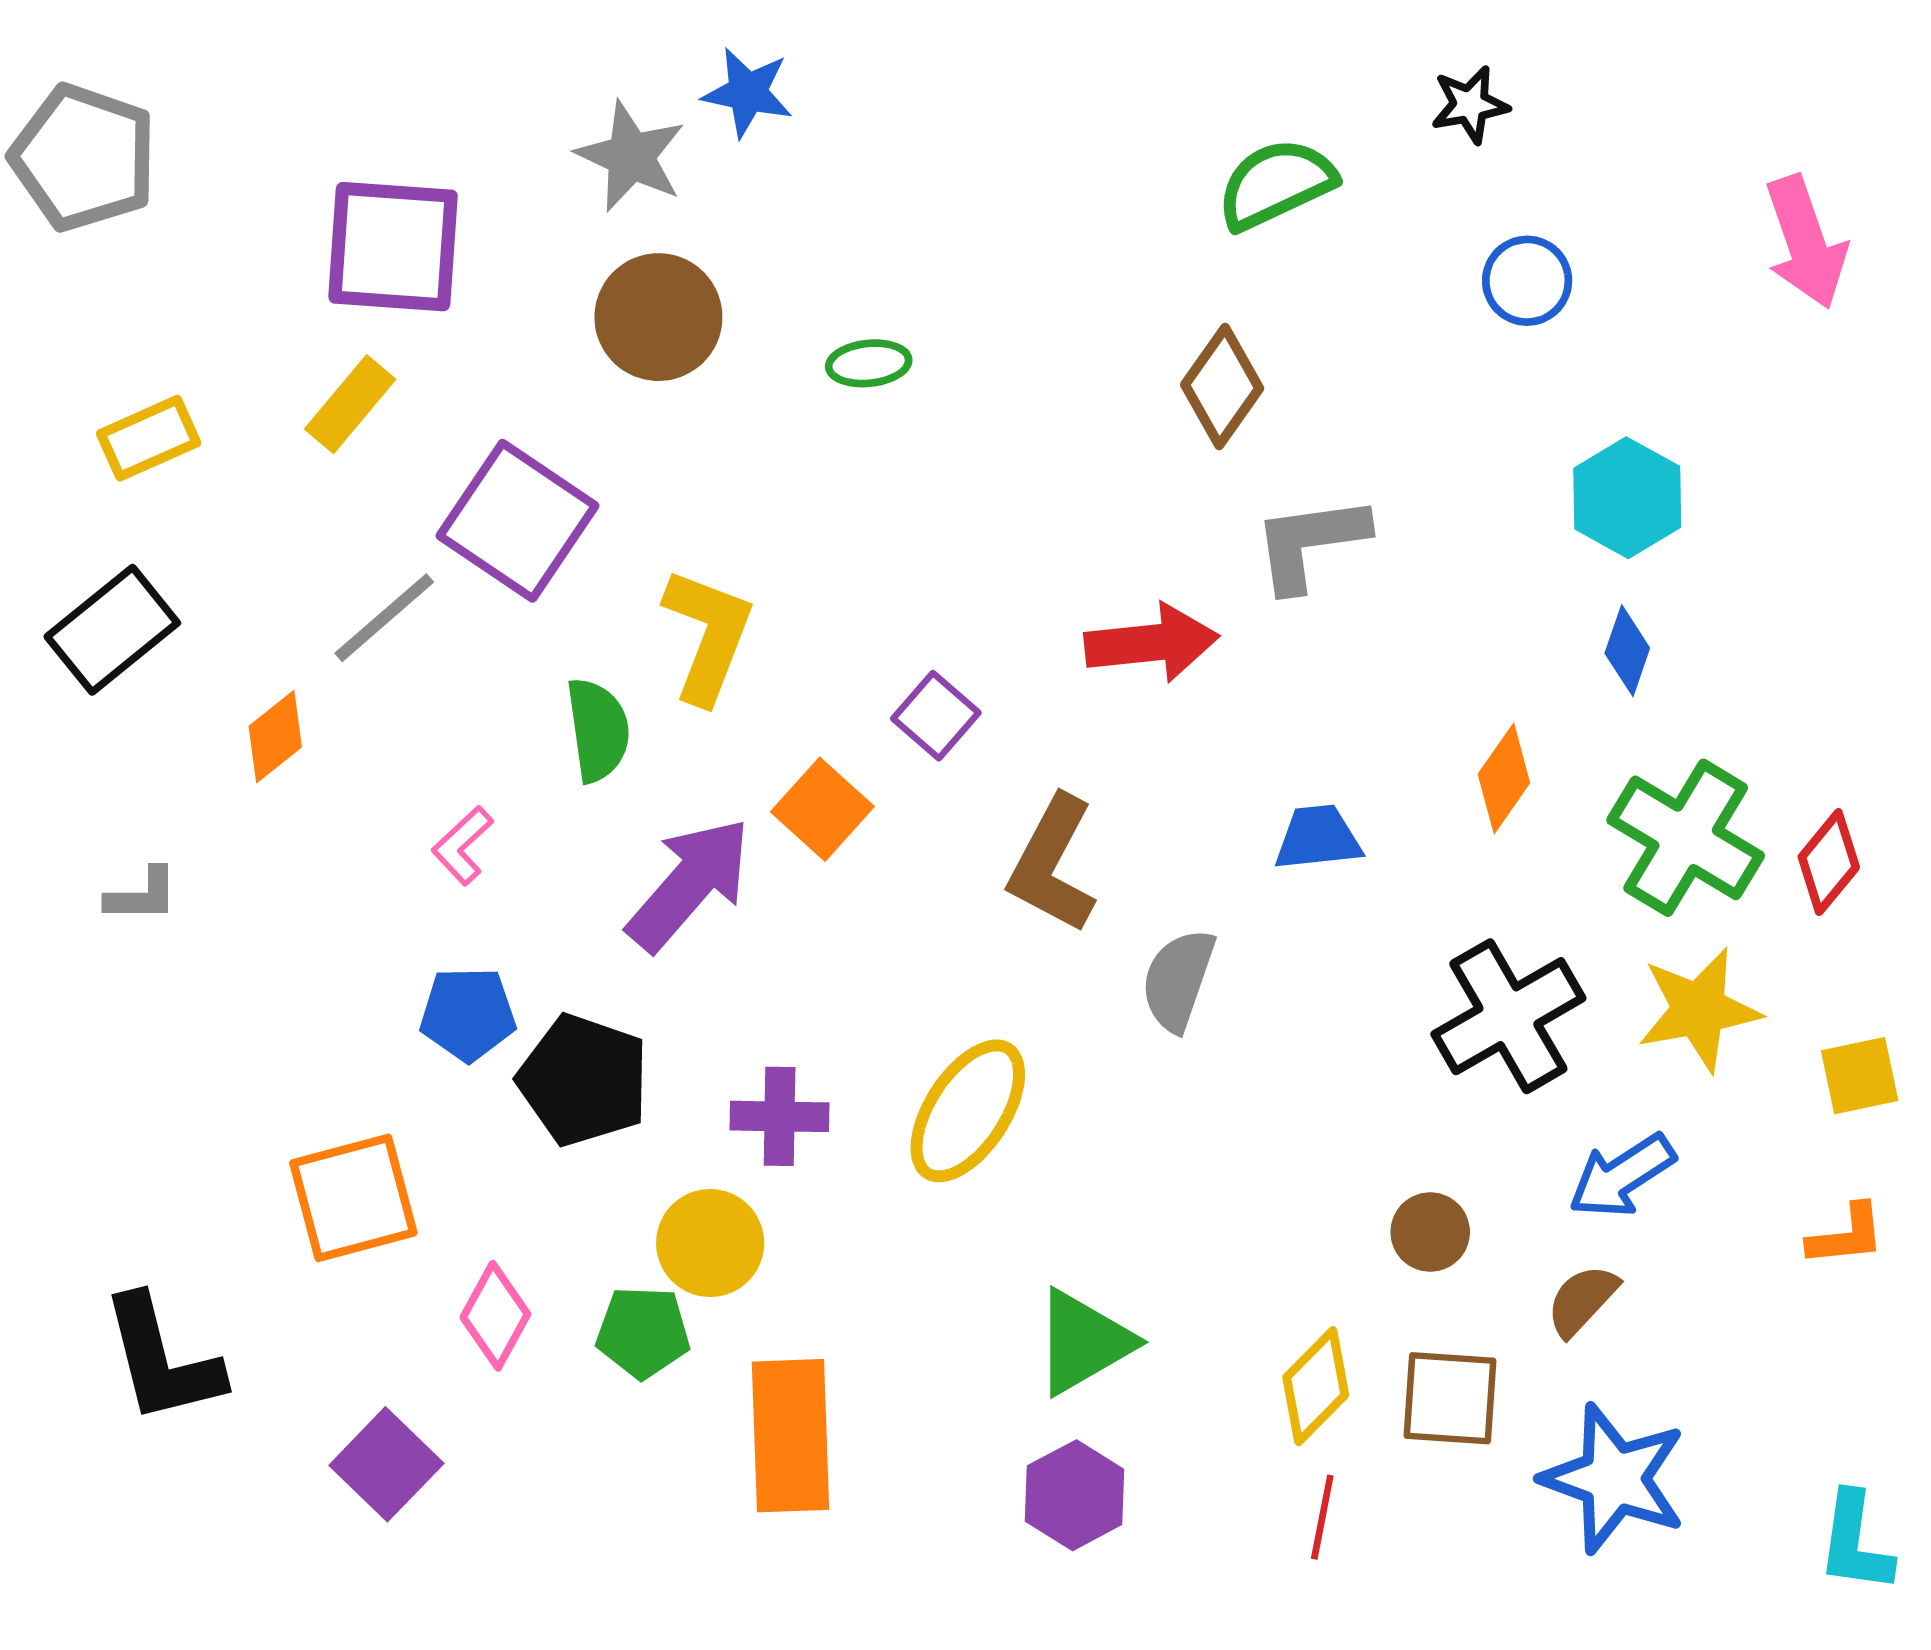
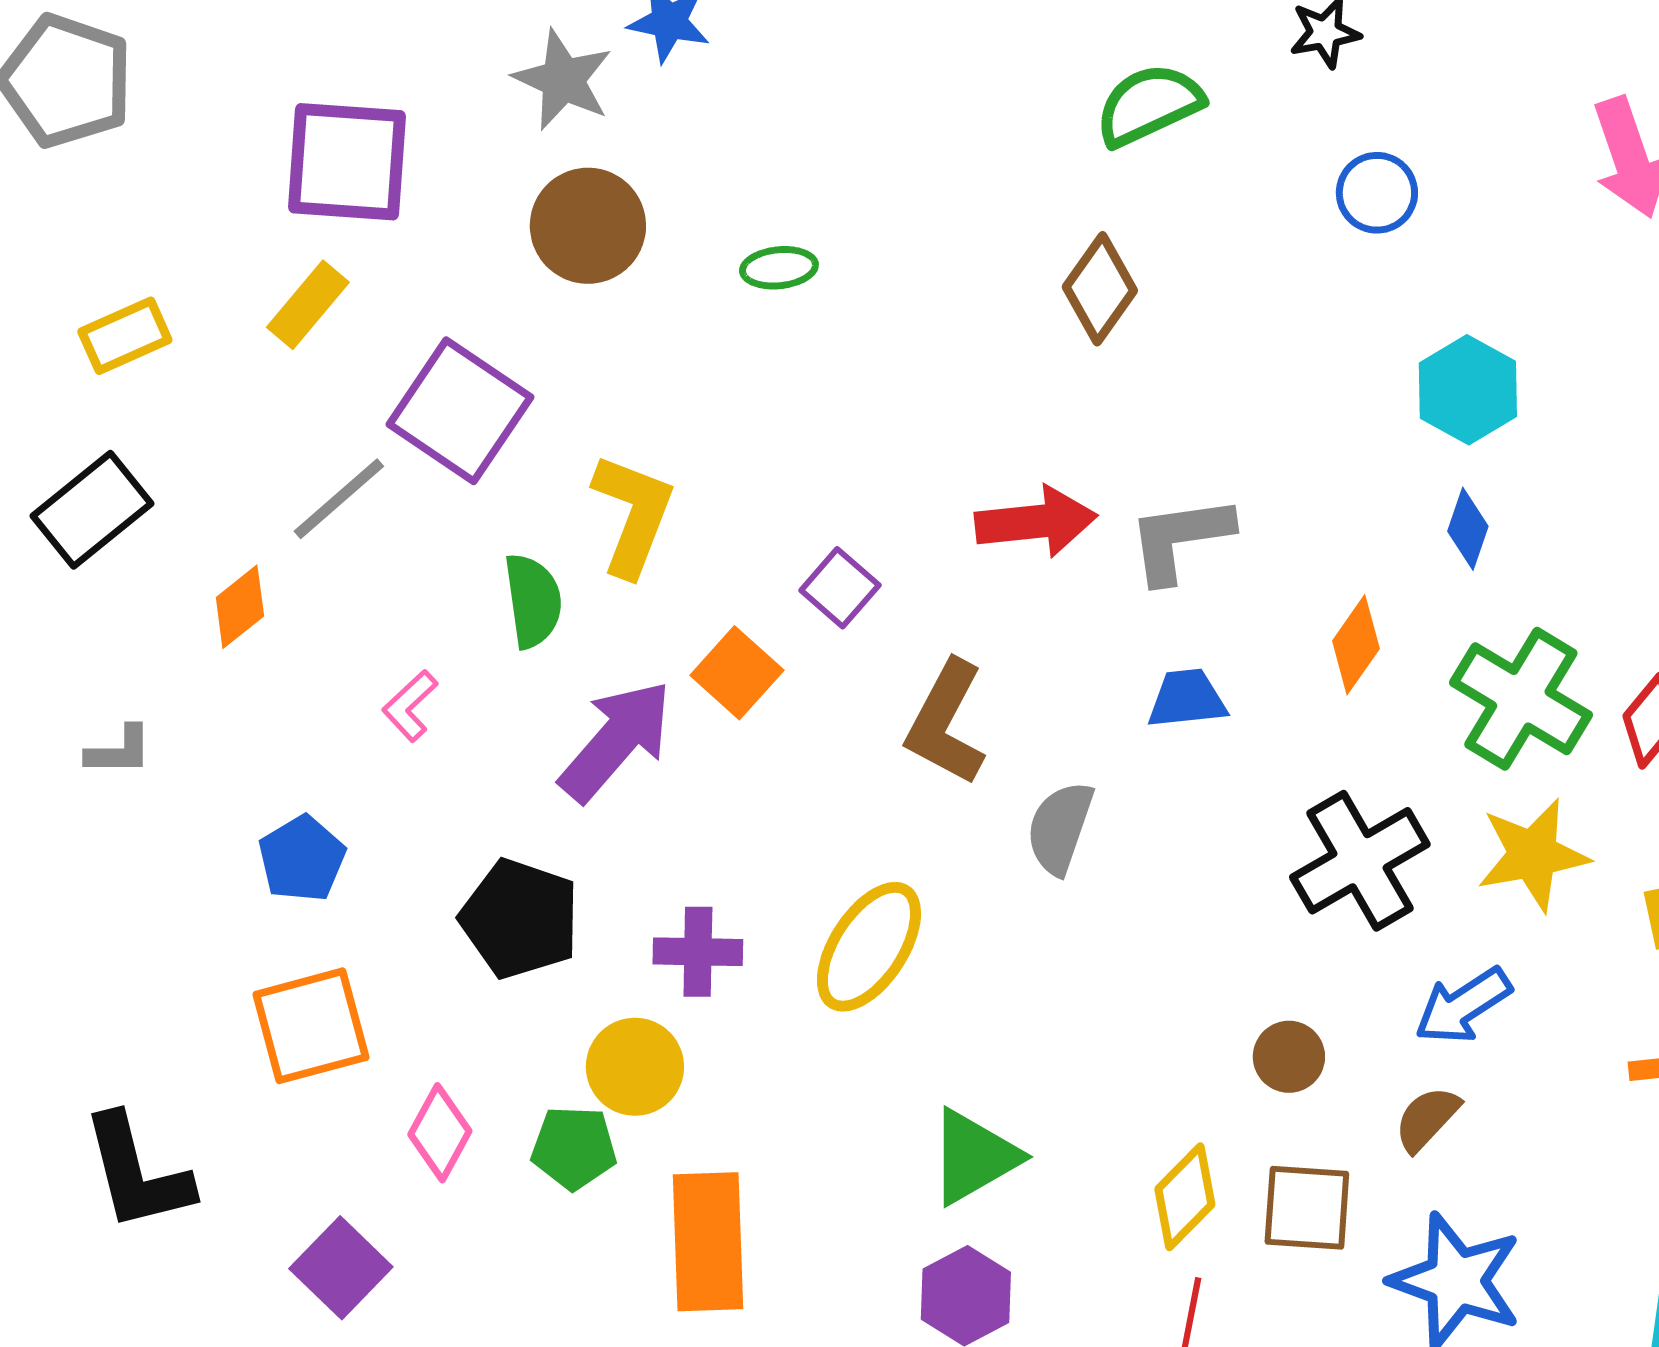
gray L-shape: (1310, 543) -> (1180, 539), moved
blue pentagon: (468, 1014) -> (302, 859), moved, turned -30

